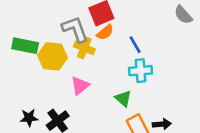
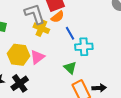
blue line: (135, 45) -> (70, 33), moved
yellow hexagon: (53, 56) -> (19, 55), moved

